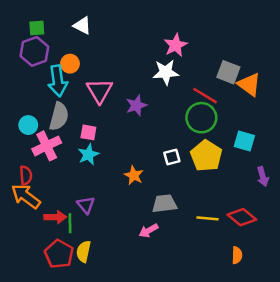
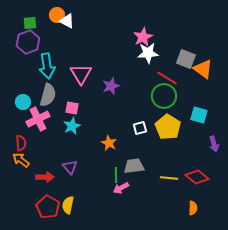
orange circle: (70, 64) -> (57, 15), moved
white star: (166, 72) -> (148, 53), moved
orange arrow: (26, 196) -> (21, 160), size x0.7
green line: (70, 223) -> (116, 175), moved

